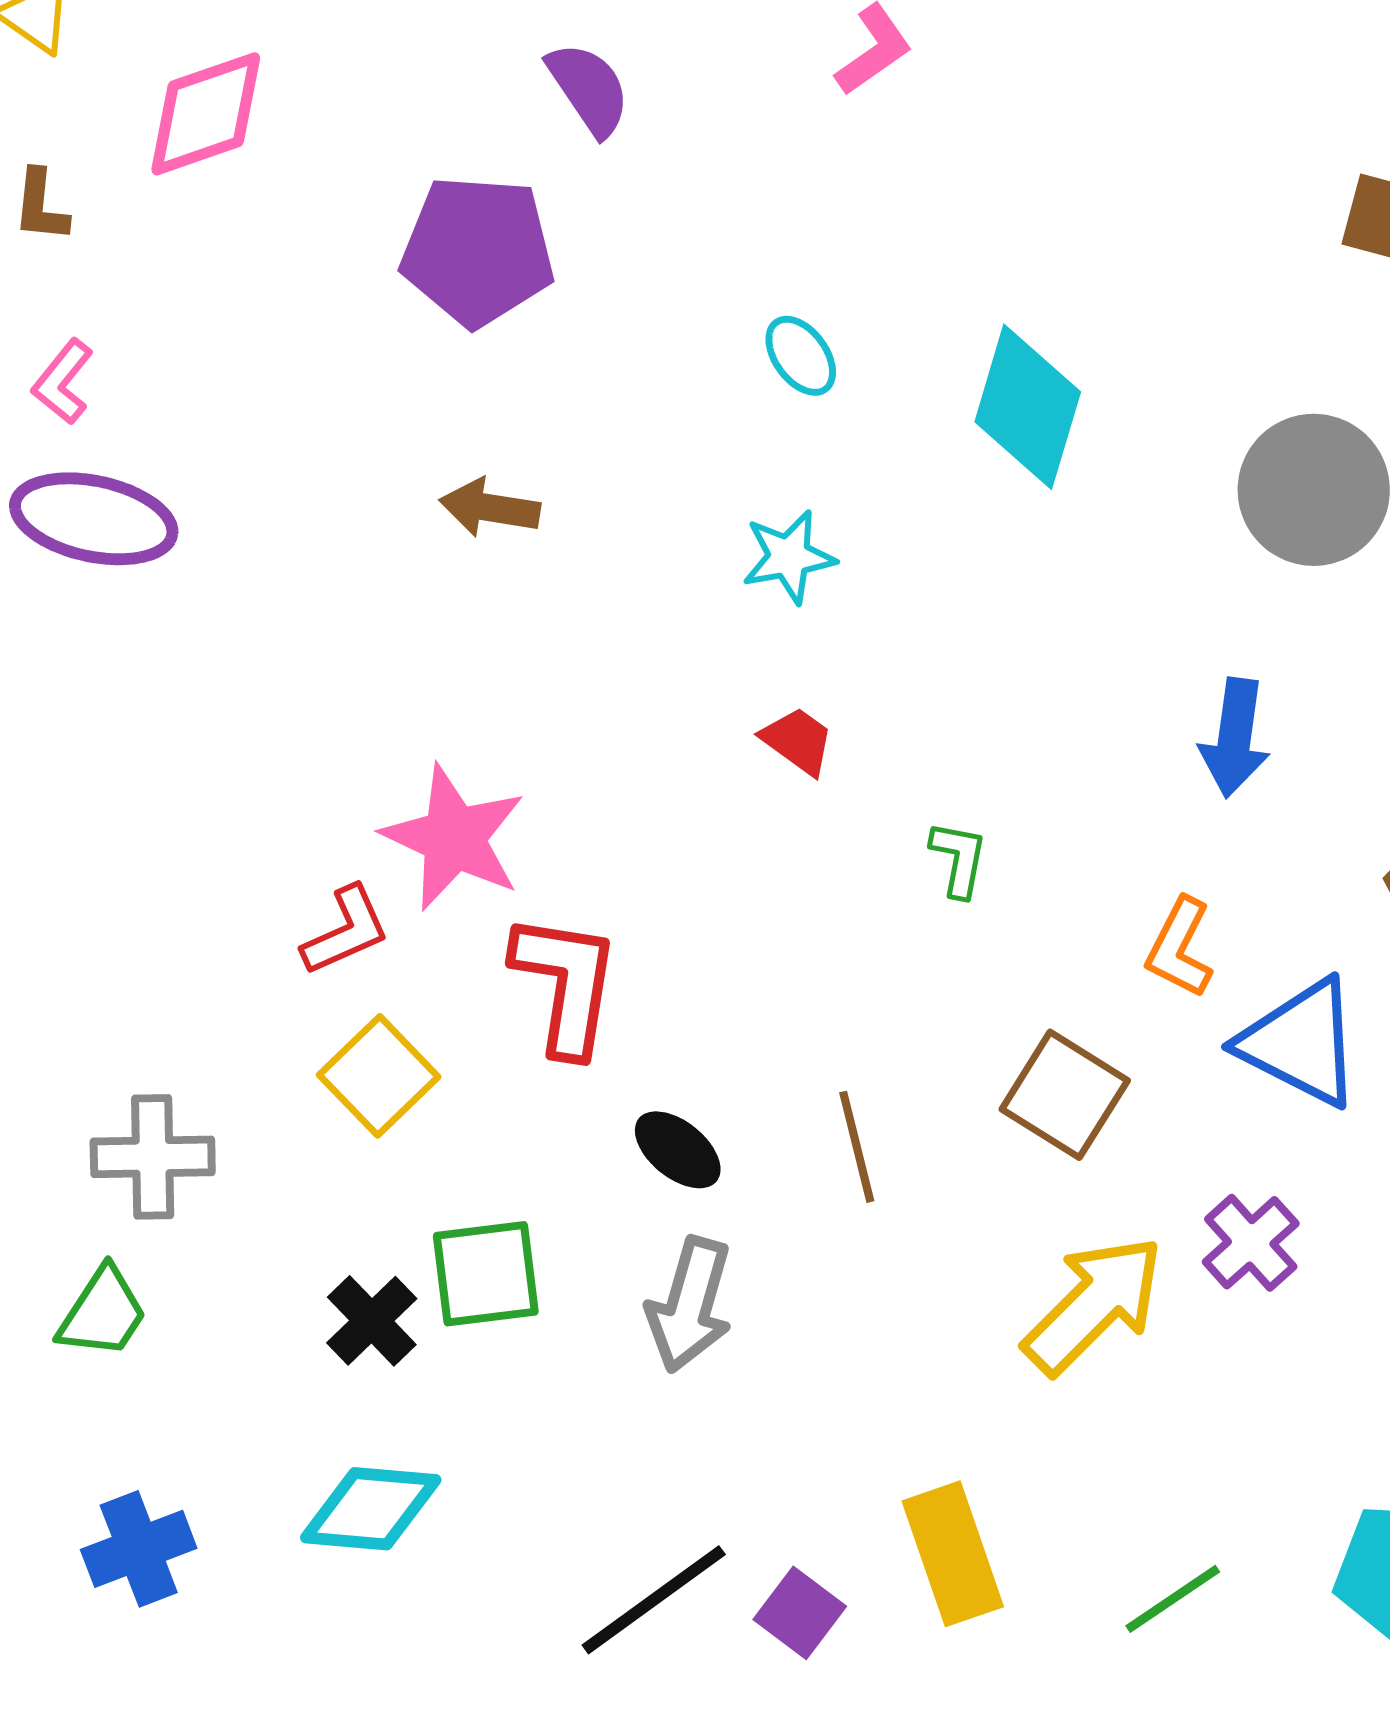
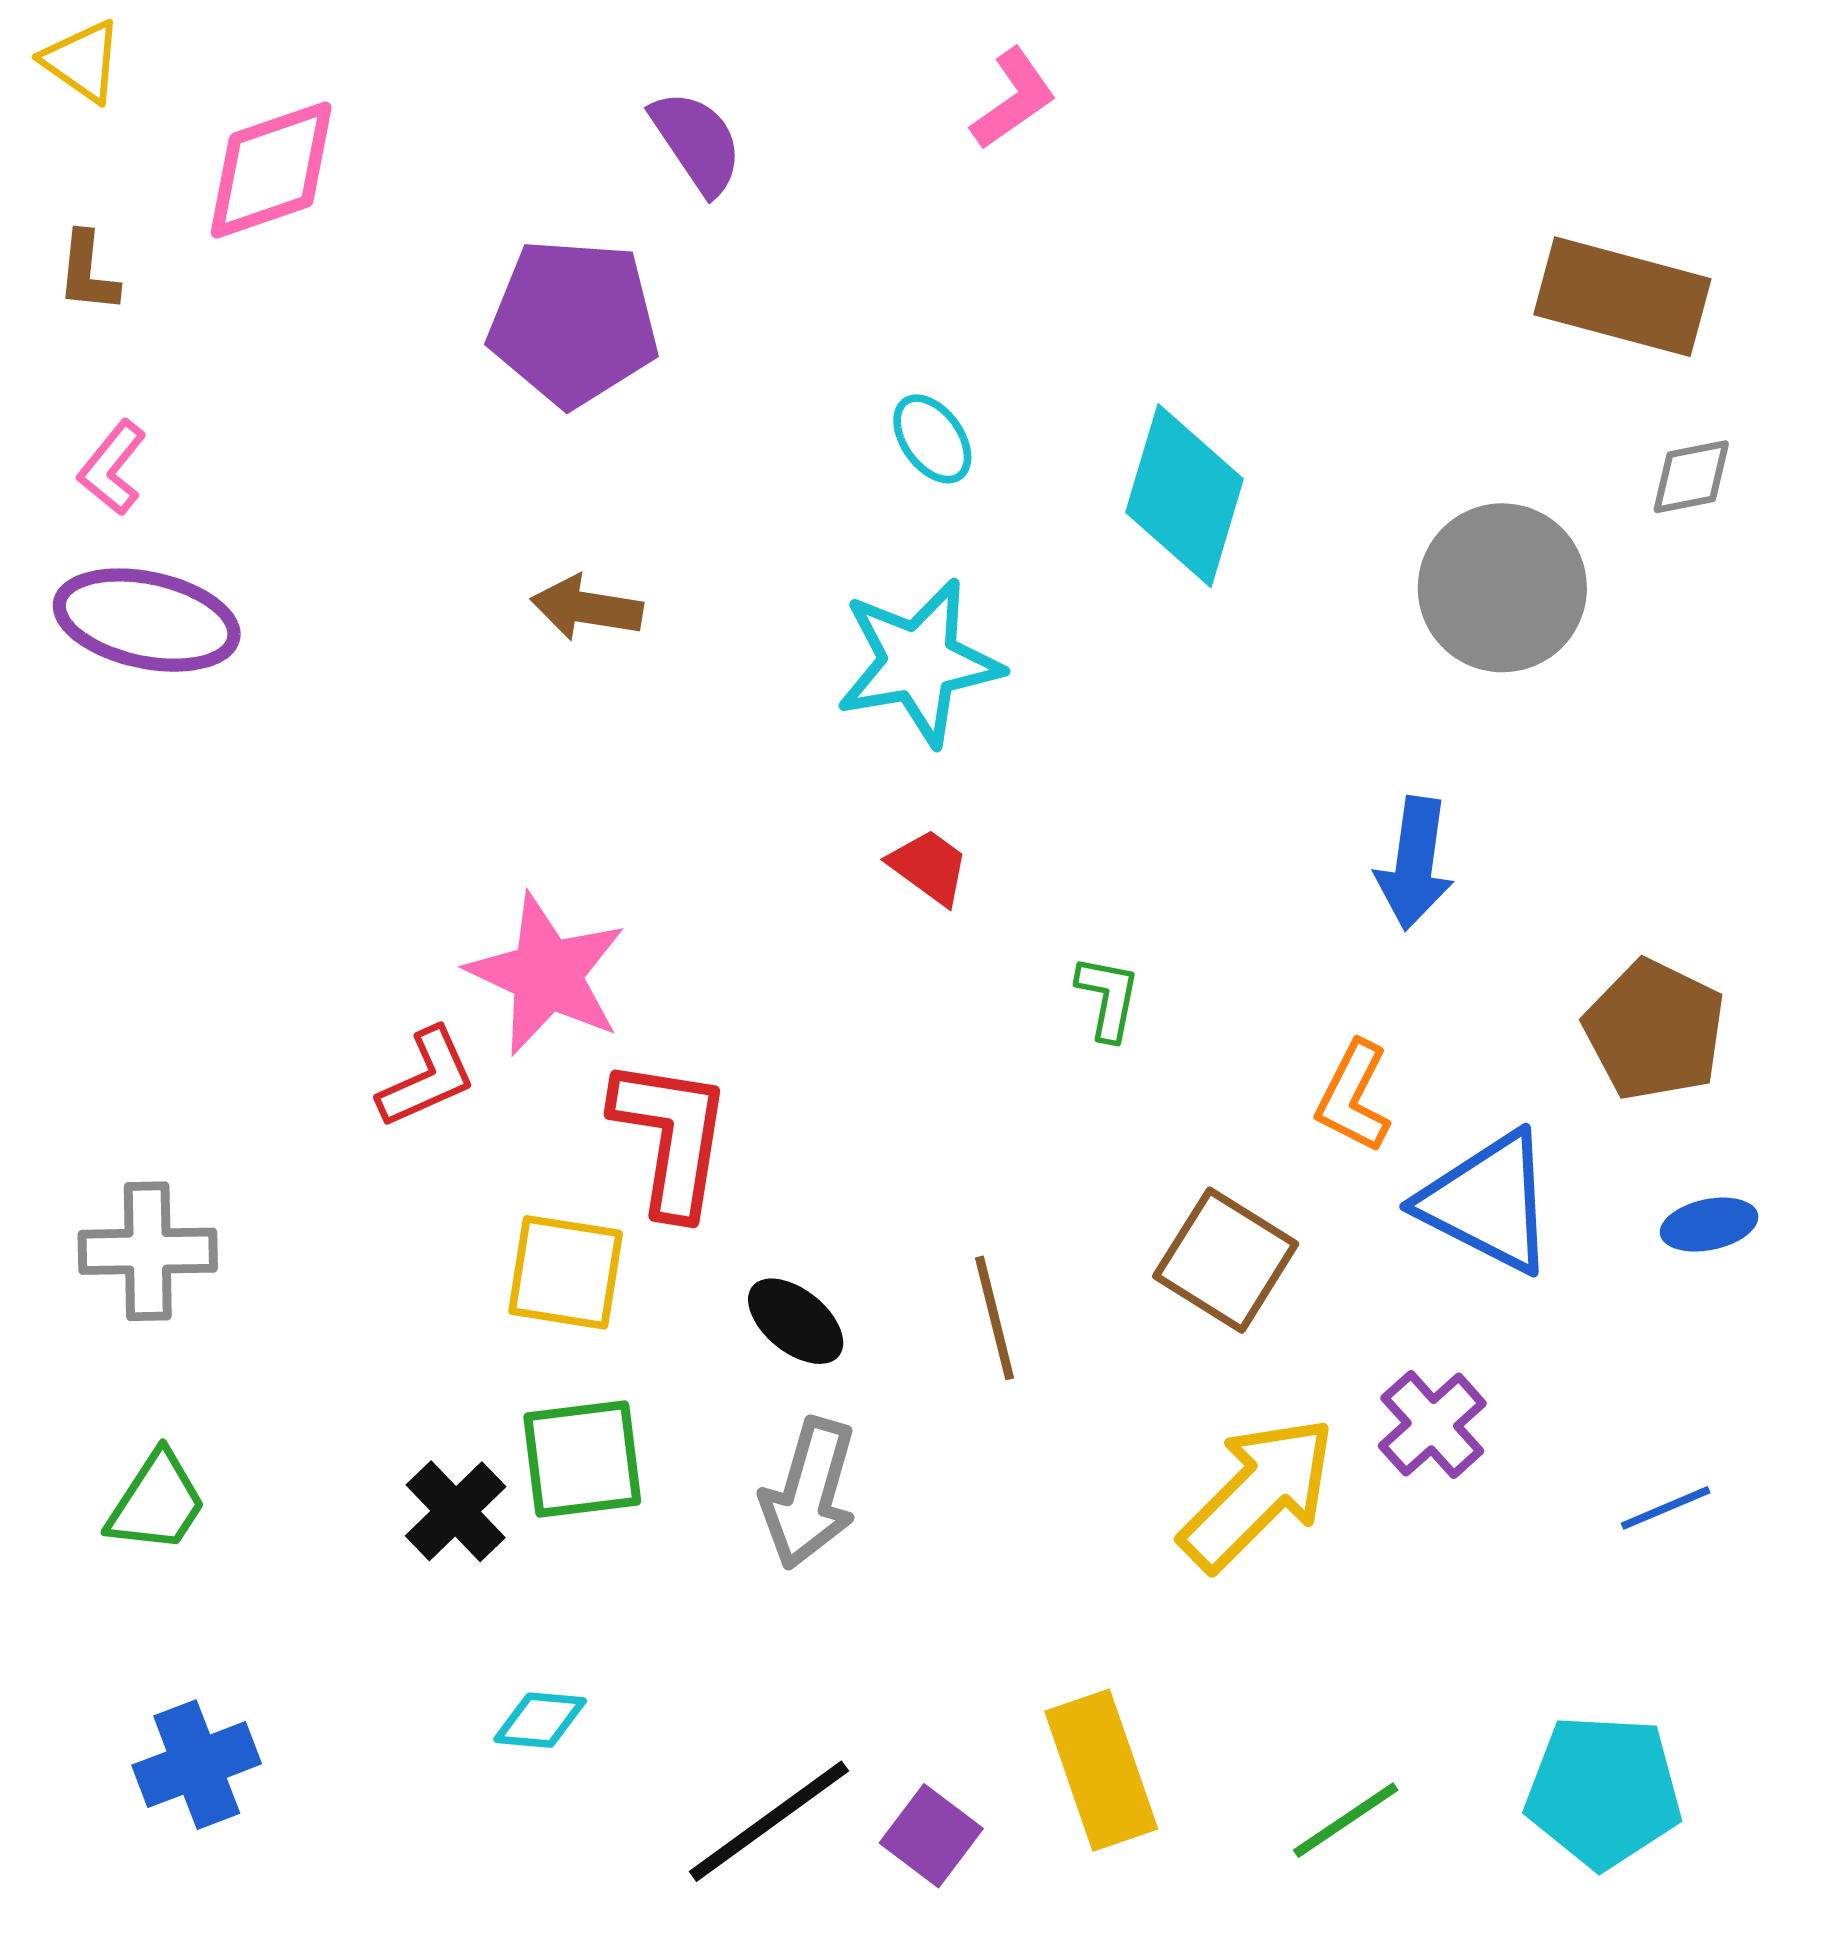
cyan star: (789, 557) -> (919, 662), size x1.6
yellow square: (379, 1076) -> (566, 1272), moved, turned -37
gray cross: (153, 1157) -> (148, 1251), moved
cyan diamond: (371, 1509) -> (540, 1720), moved, size x0.6

